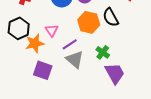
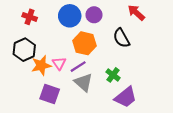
orange hexagon: (89, 22) -> (84, 43), moved
pink triangle: (52, 30) -> (59, 63), moved
purple trapezoid: (115, 73) -> (126, 97), turned 80

